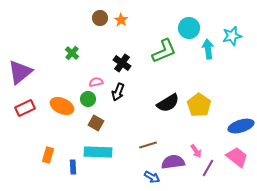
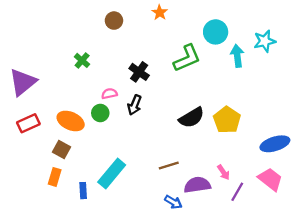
orange star: (121, 20) -> (160, 13), moved
brown square: (96, 123) -> (61, 150), moved
cyan rectangle: (98, 152) -> (112, 173), turned -52

